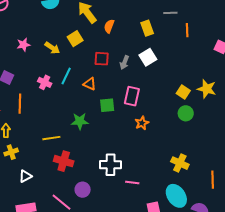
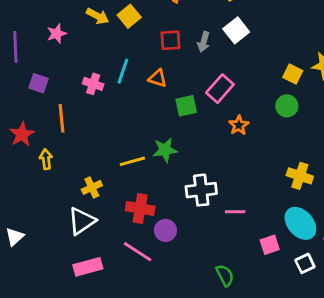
yellow arrow: (52, 48) -> (98, 16), moved
pink rectangle: (132, 96) -> (220, 89), turned 36
green circle: (186, 113) -> (287, 106), moved
green star: (80, 121) -> (165, 150), moved
yellow line: (51, 138) -> (132, 161), moved
yellow cross: (11, 152) -> (92, 187), moved
red cross: (64, 161) -> (140, 208), moved
white triangle: (25, 176) -> (82, 221), size x1.5

